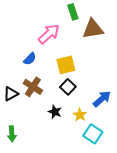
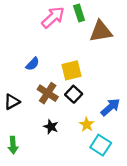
pink arrow: (49, 34) -> (53, 17), moved
brown cross: (33, 87) -> (48, 93), moved
black star: (55, 112) -> (51, 127), moved

